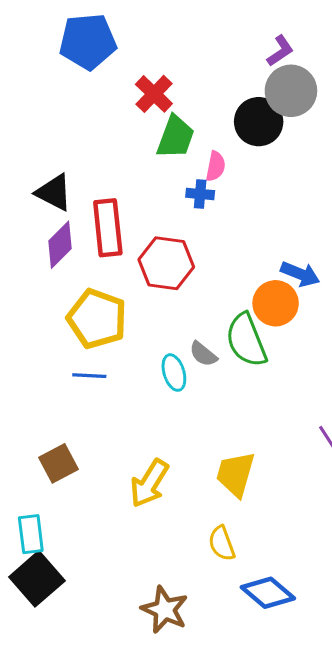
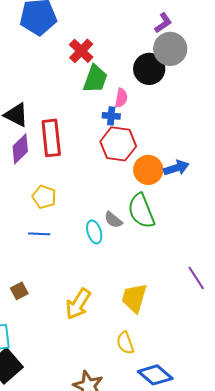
red hexagon: (166, 263) -> (118, 144), moved
blue arrow: (300, 274) -> (176, 168), turned -40
orange circle: (276, 303) -> (148, 170), moved
yellow pentagon: (97, 319) -> (44, 197), size x0.6
brown square: (59, 463) -> (19, 291), size x0.7

